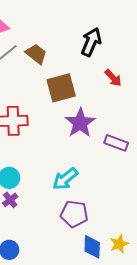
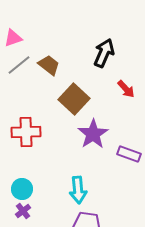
brown square: (61, 88) -> (74, 99), turned -32
cyan arrow: (65, 179) -> (78, 190), turned -56

